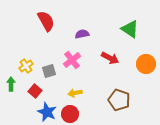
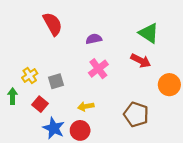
red arrow: (110, 58) -> (141, 61), moved
pink cross: (72, 60) -> (98, 69), moved
orange circle: (146, 64) -> (169, 85), moved

